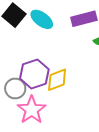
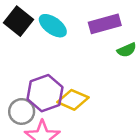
yellow diamond: (57, 80) -> (73, 100), turned 45

